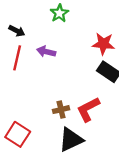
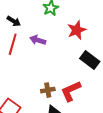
red star: (103, 44) -> (77, 30), moved, turned -30

